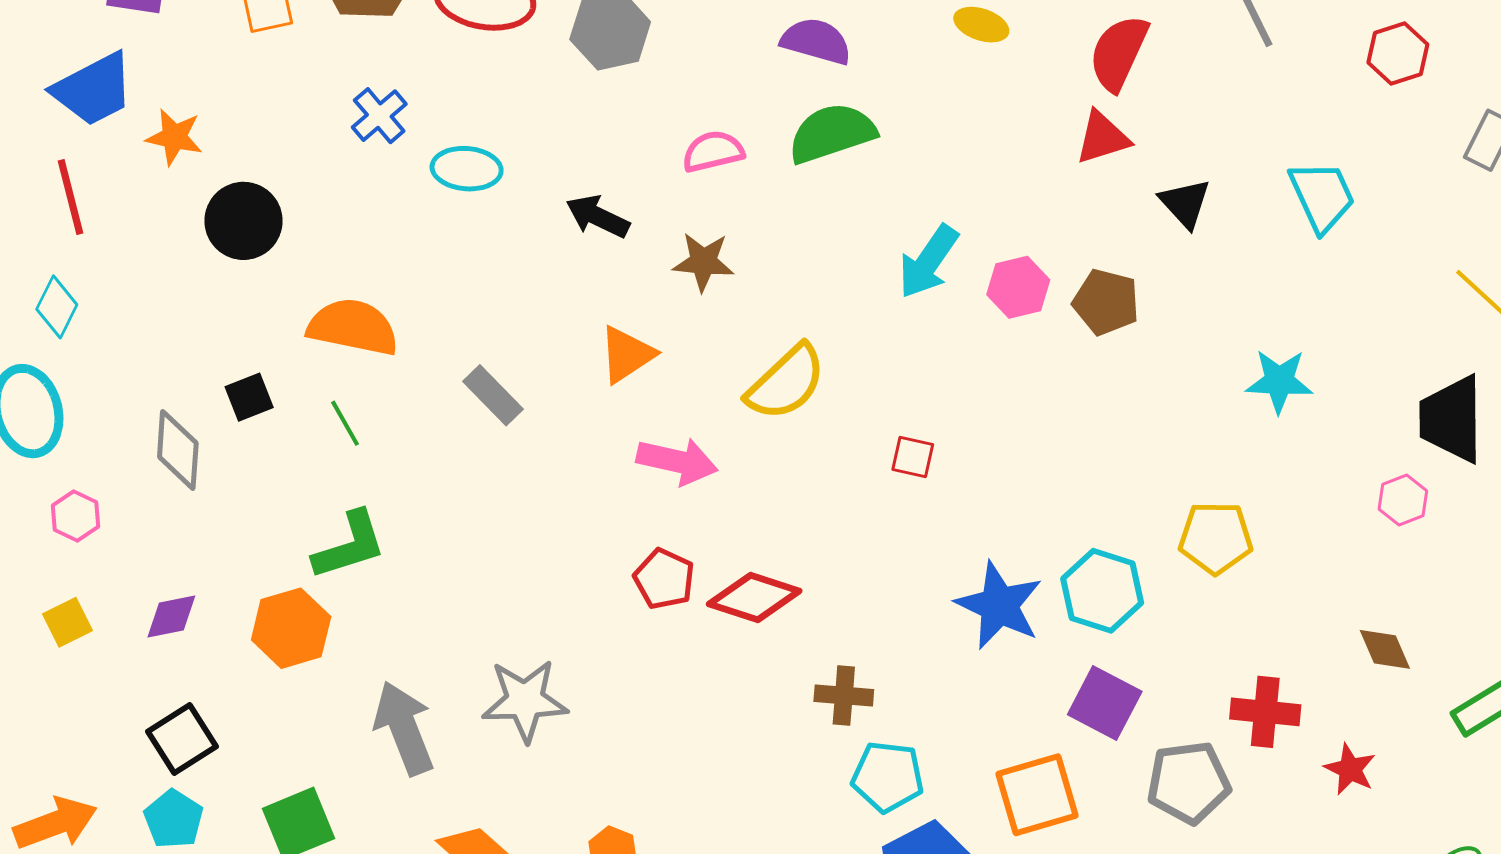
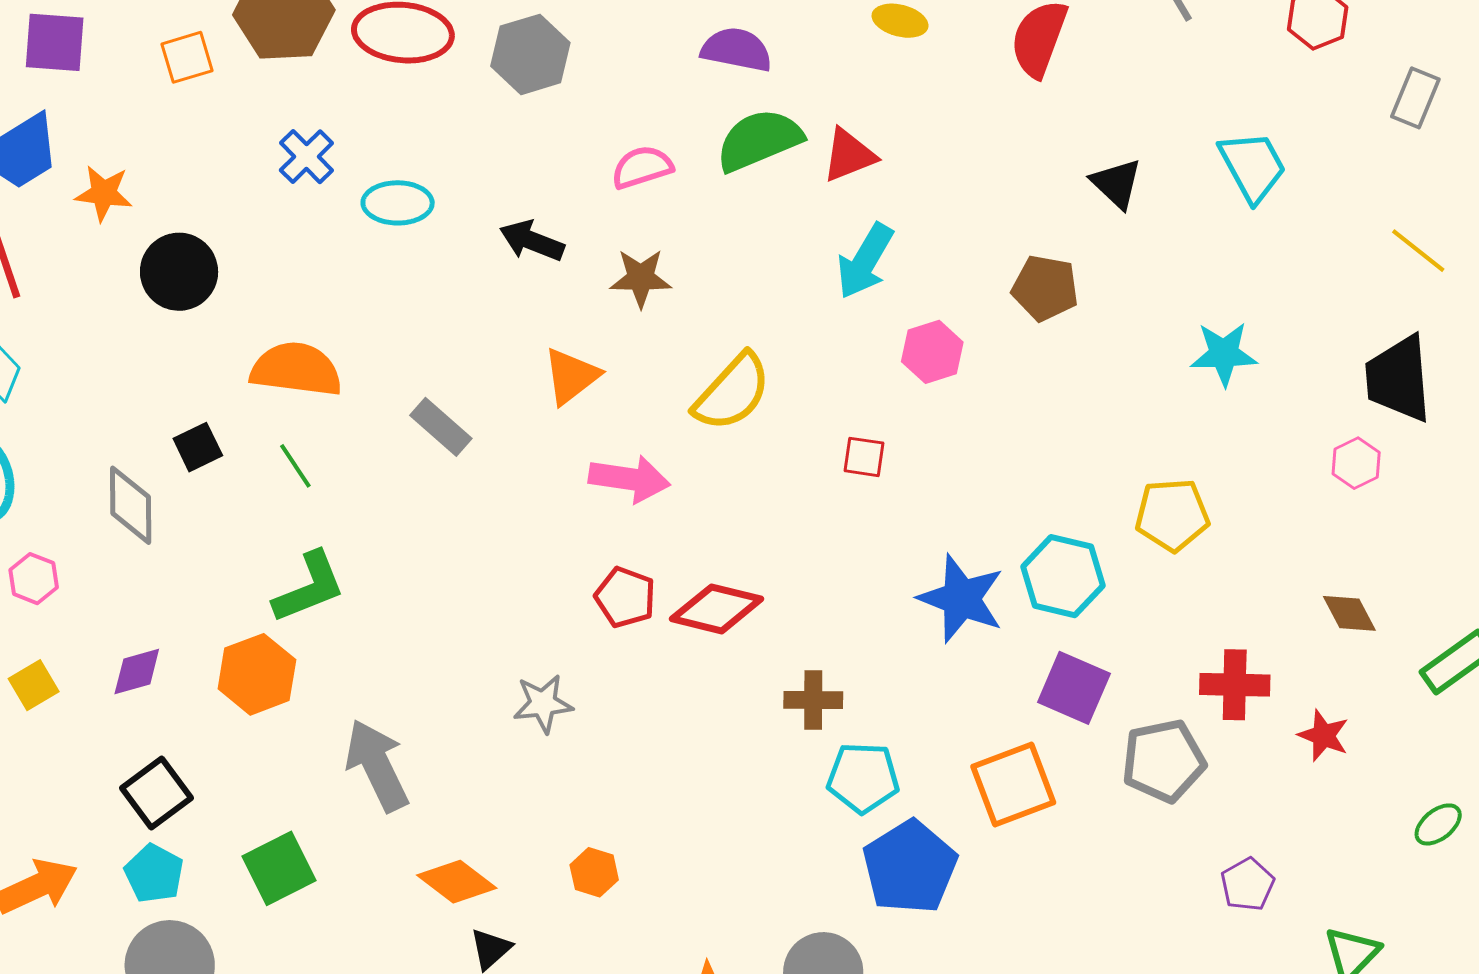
red triangle: (1102, 138) -> (849, 155), moved
pink hexagon: (1018, 287) -> (932, 352), moved
gray star: (525, 701) -> (543, 704), moved, size x0.7

